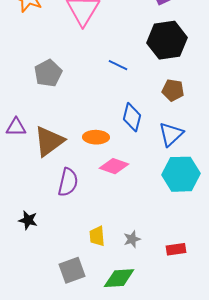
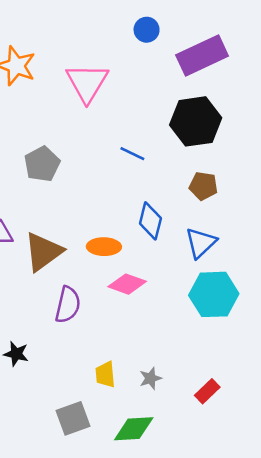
red rectangle: (176, 249) -> (207, 391), turned -36

